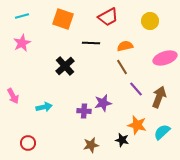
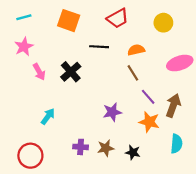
pink arrow: (13, 96) -> (39, 72), moved
cyan arrow: (44, 107) -> (48, 116), turned -42
purple cross: (84, 111) -> (81, 147), moved
orange star: (137, 125) -> (149, 122), moved
cyan semicircle: (162, 132) -> (176, 144), turned 138
red circle: (28, 143) -> (30, 156), size x1.5
brown star: (91, 145) -> (106, 148), moved

